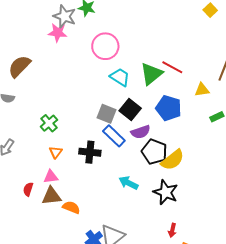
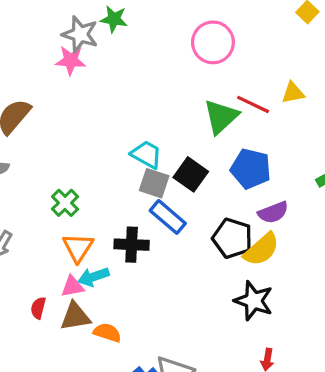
pink circle: (105, 46) -> (213, 42), moved
cyan trapezoid: (120, 77) -> (146, 154), moved
yellow triangle: (202, 90) -> (293, 93), moved
purple semicircle: (141, 132) -> (273, 212), moved
orange triangle: (56, 152) -> (78, 248), size x1.5
cyan arrow: (129, 183) -> (93, 277), moved, turned -42

